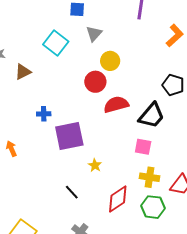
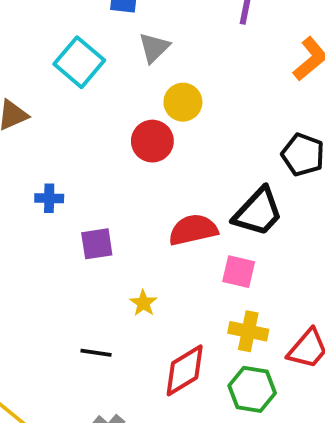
red semicircle: (116, 105) -> (193, 230), moved
purple square: (69, 136) -> (97, 244), size x0.6
black line: (72, 192) -> (96, 353), turned -42

